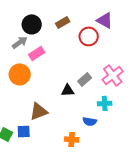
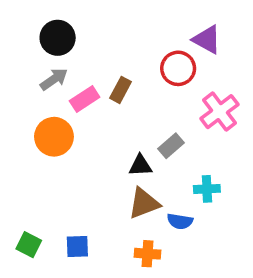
brown rectangle: (63, 22) -> (121, 90), moved, turned -32
black circle: (32, 24) -> (58, 38), moved
pink cross: (113, 75) -> (220, 112), moved
brown triangle: (39, 111) -> (144, 203), moved
blue square: (24, 131) -> (77, 246), moved

